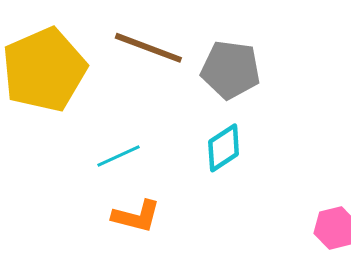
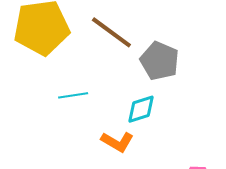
orange L-shape: (136, 216) -> (117, 142), moved

